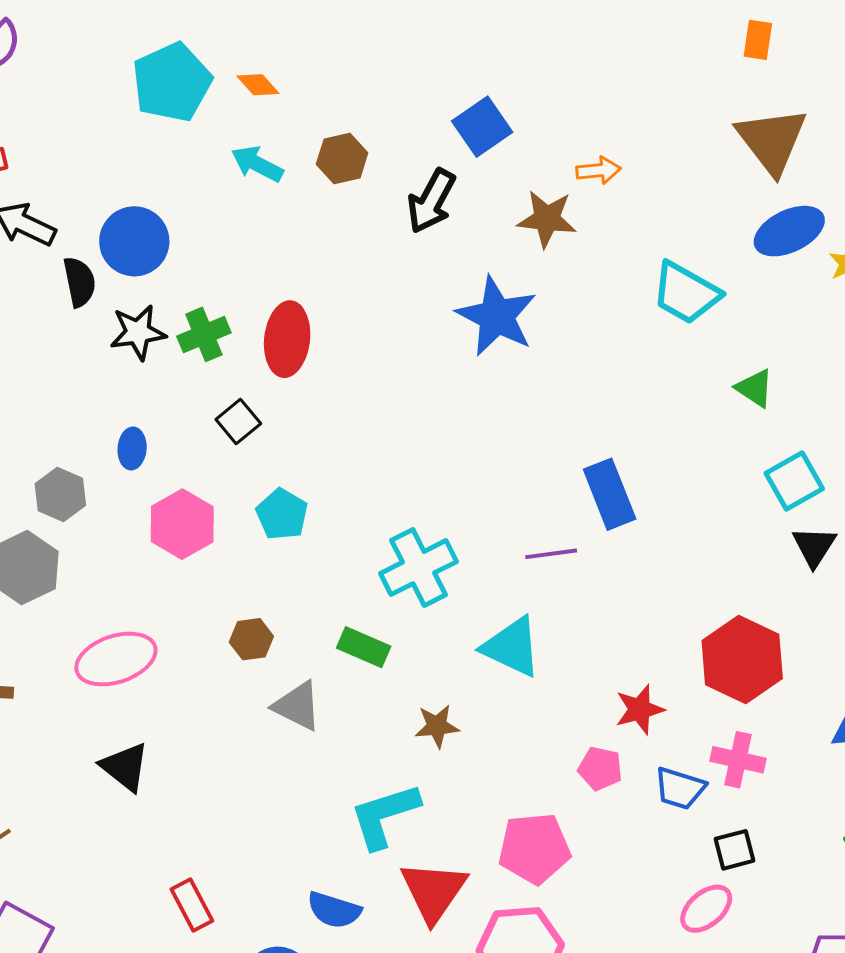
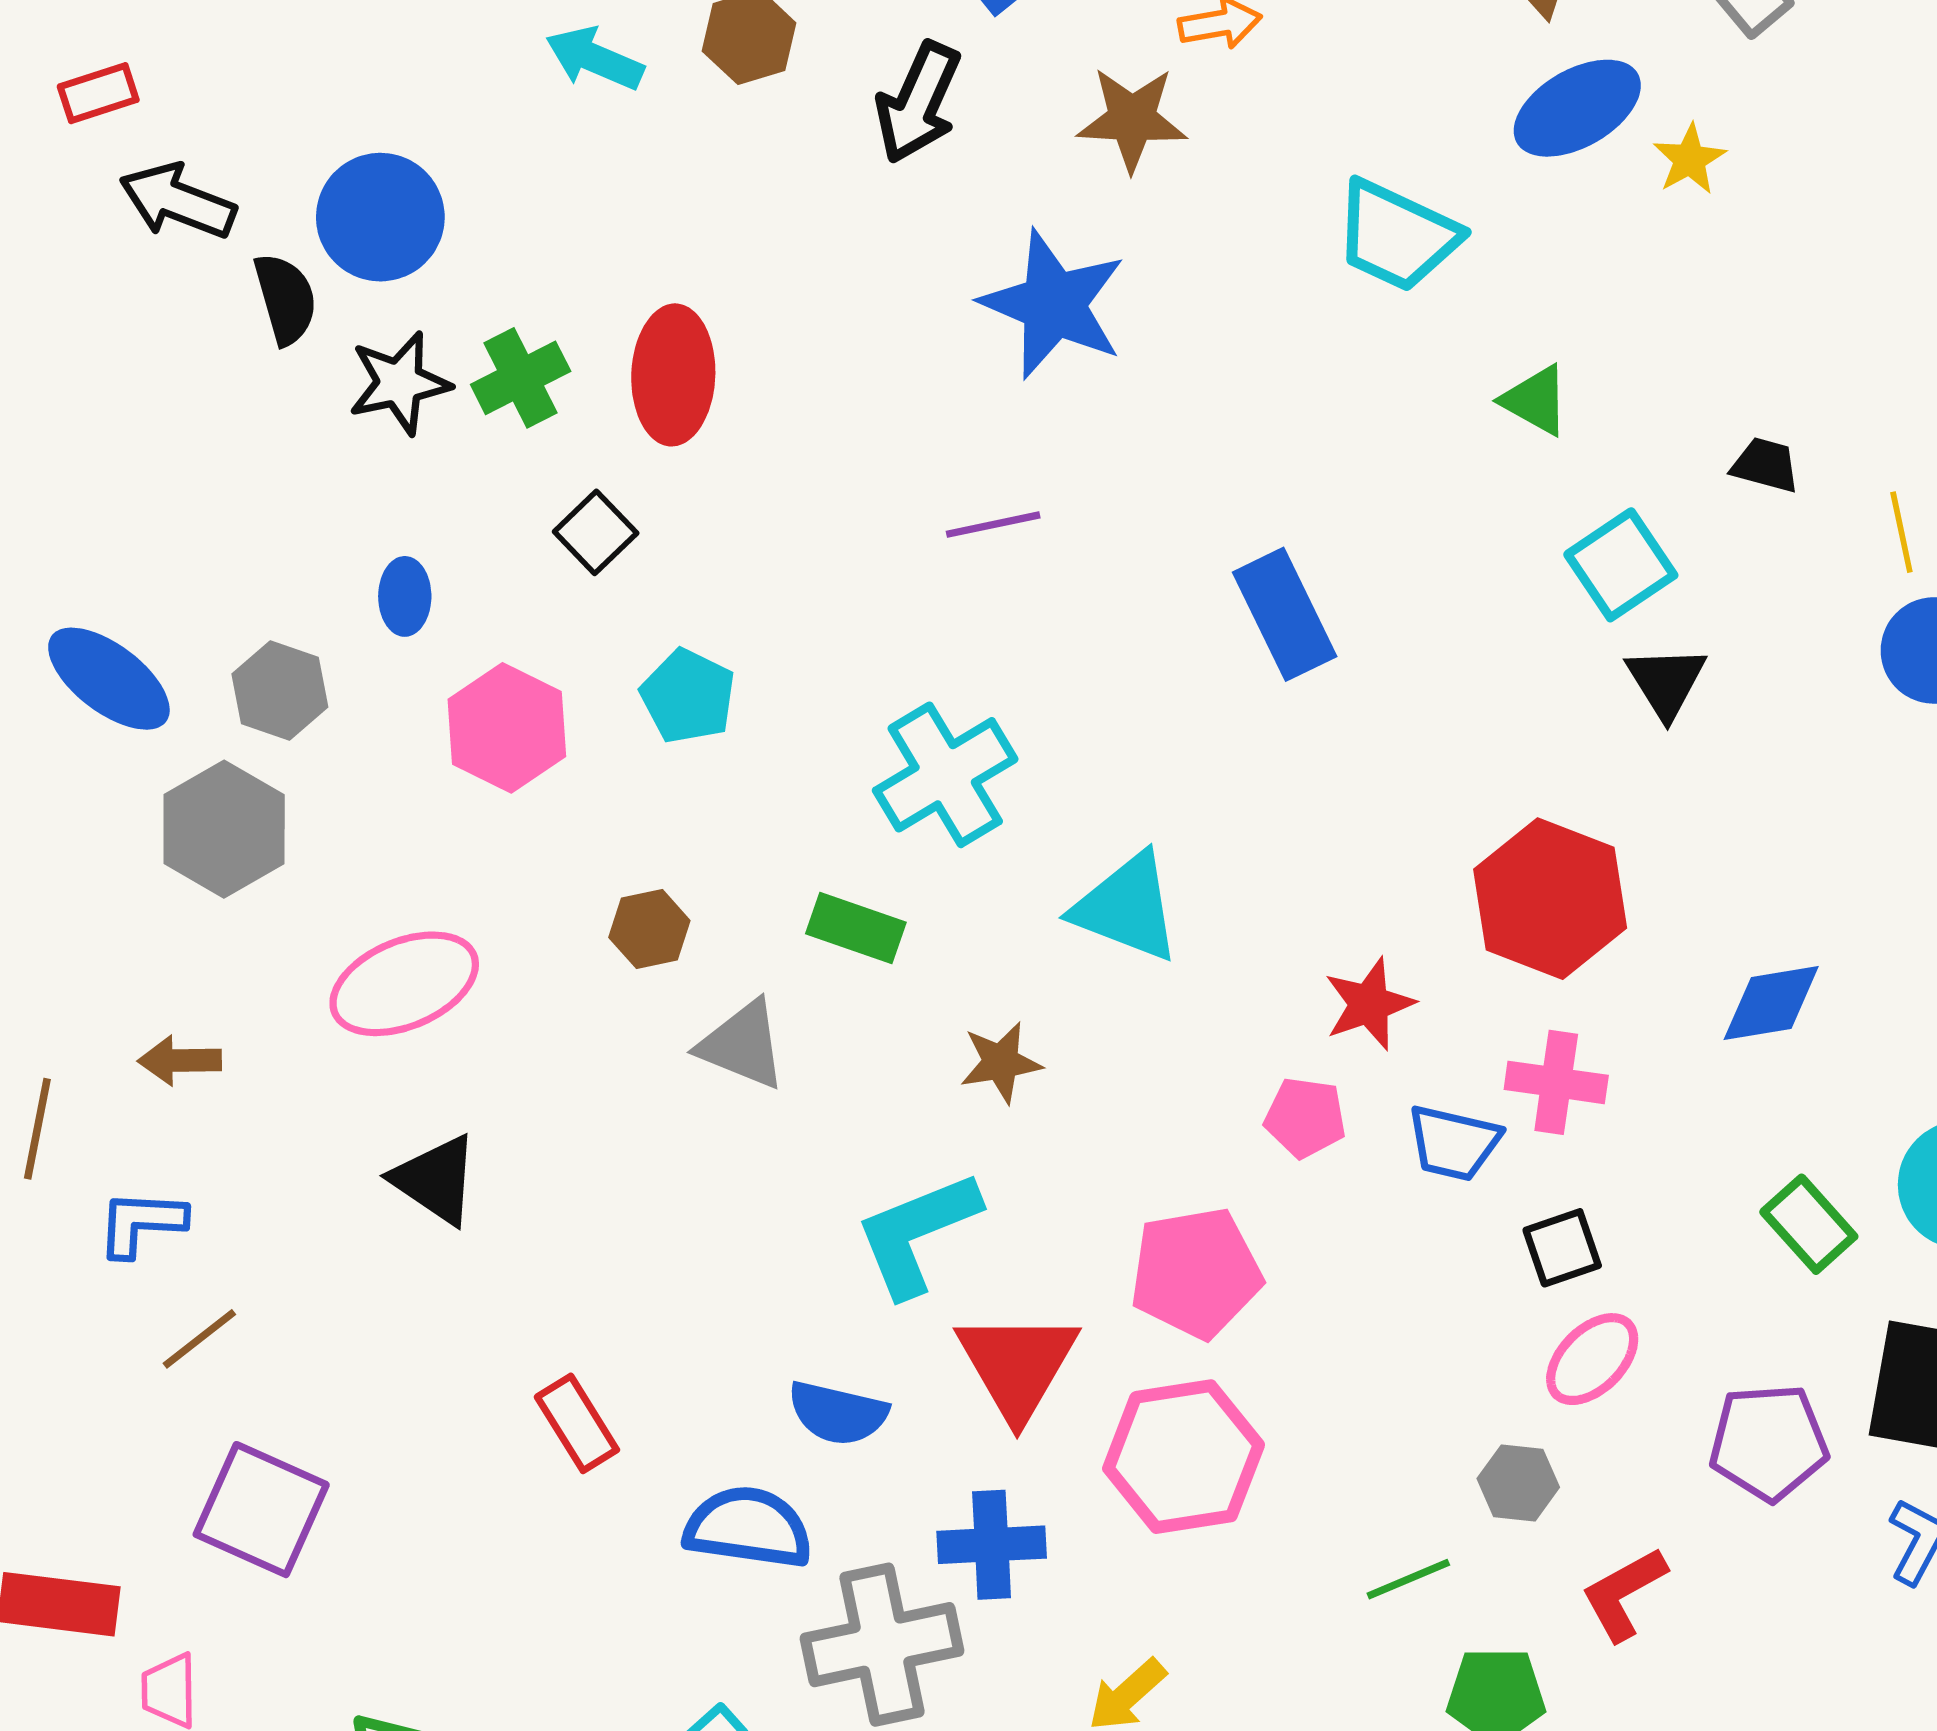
purple line: (551, 554) -> (993, 525), moved
pink ellipse: (706, 909) -> (1592, 1359), moved

